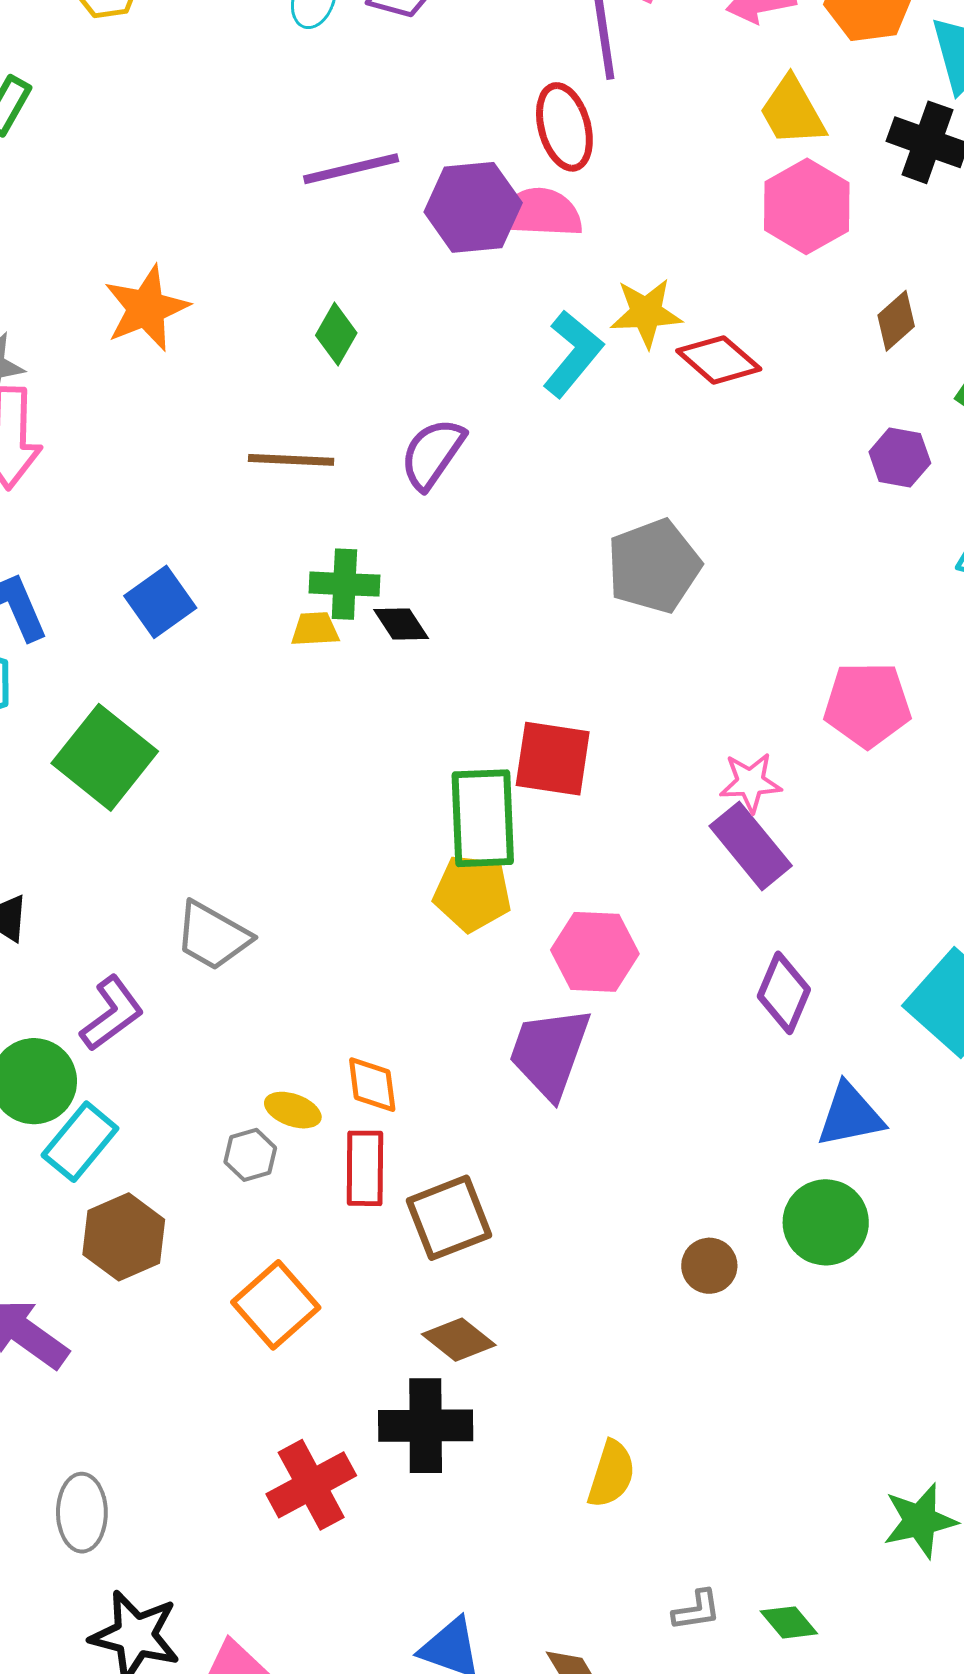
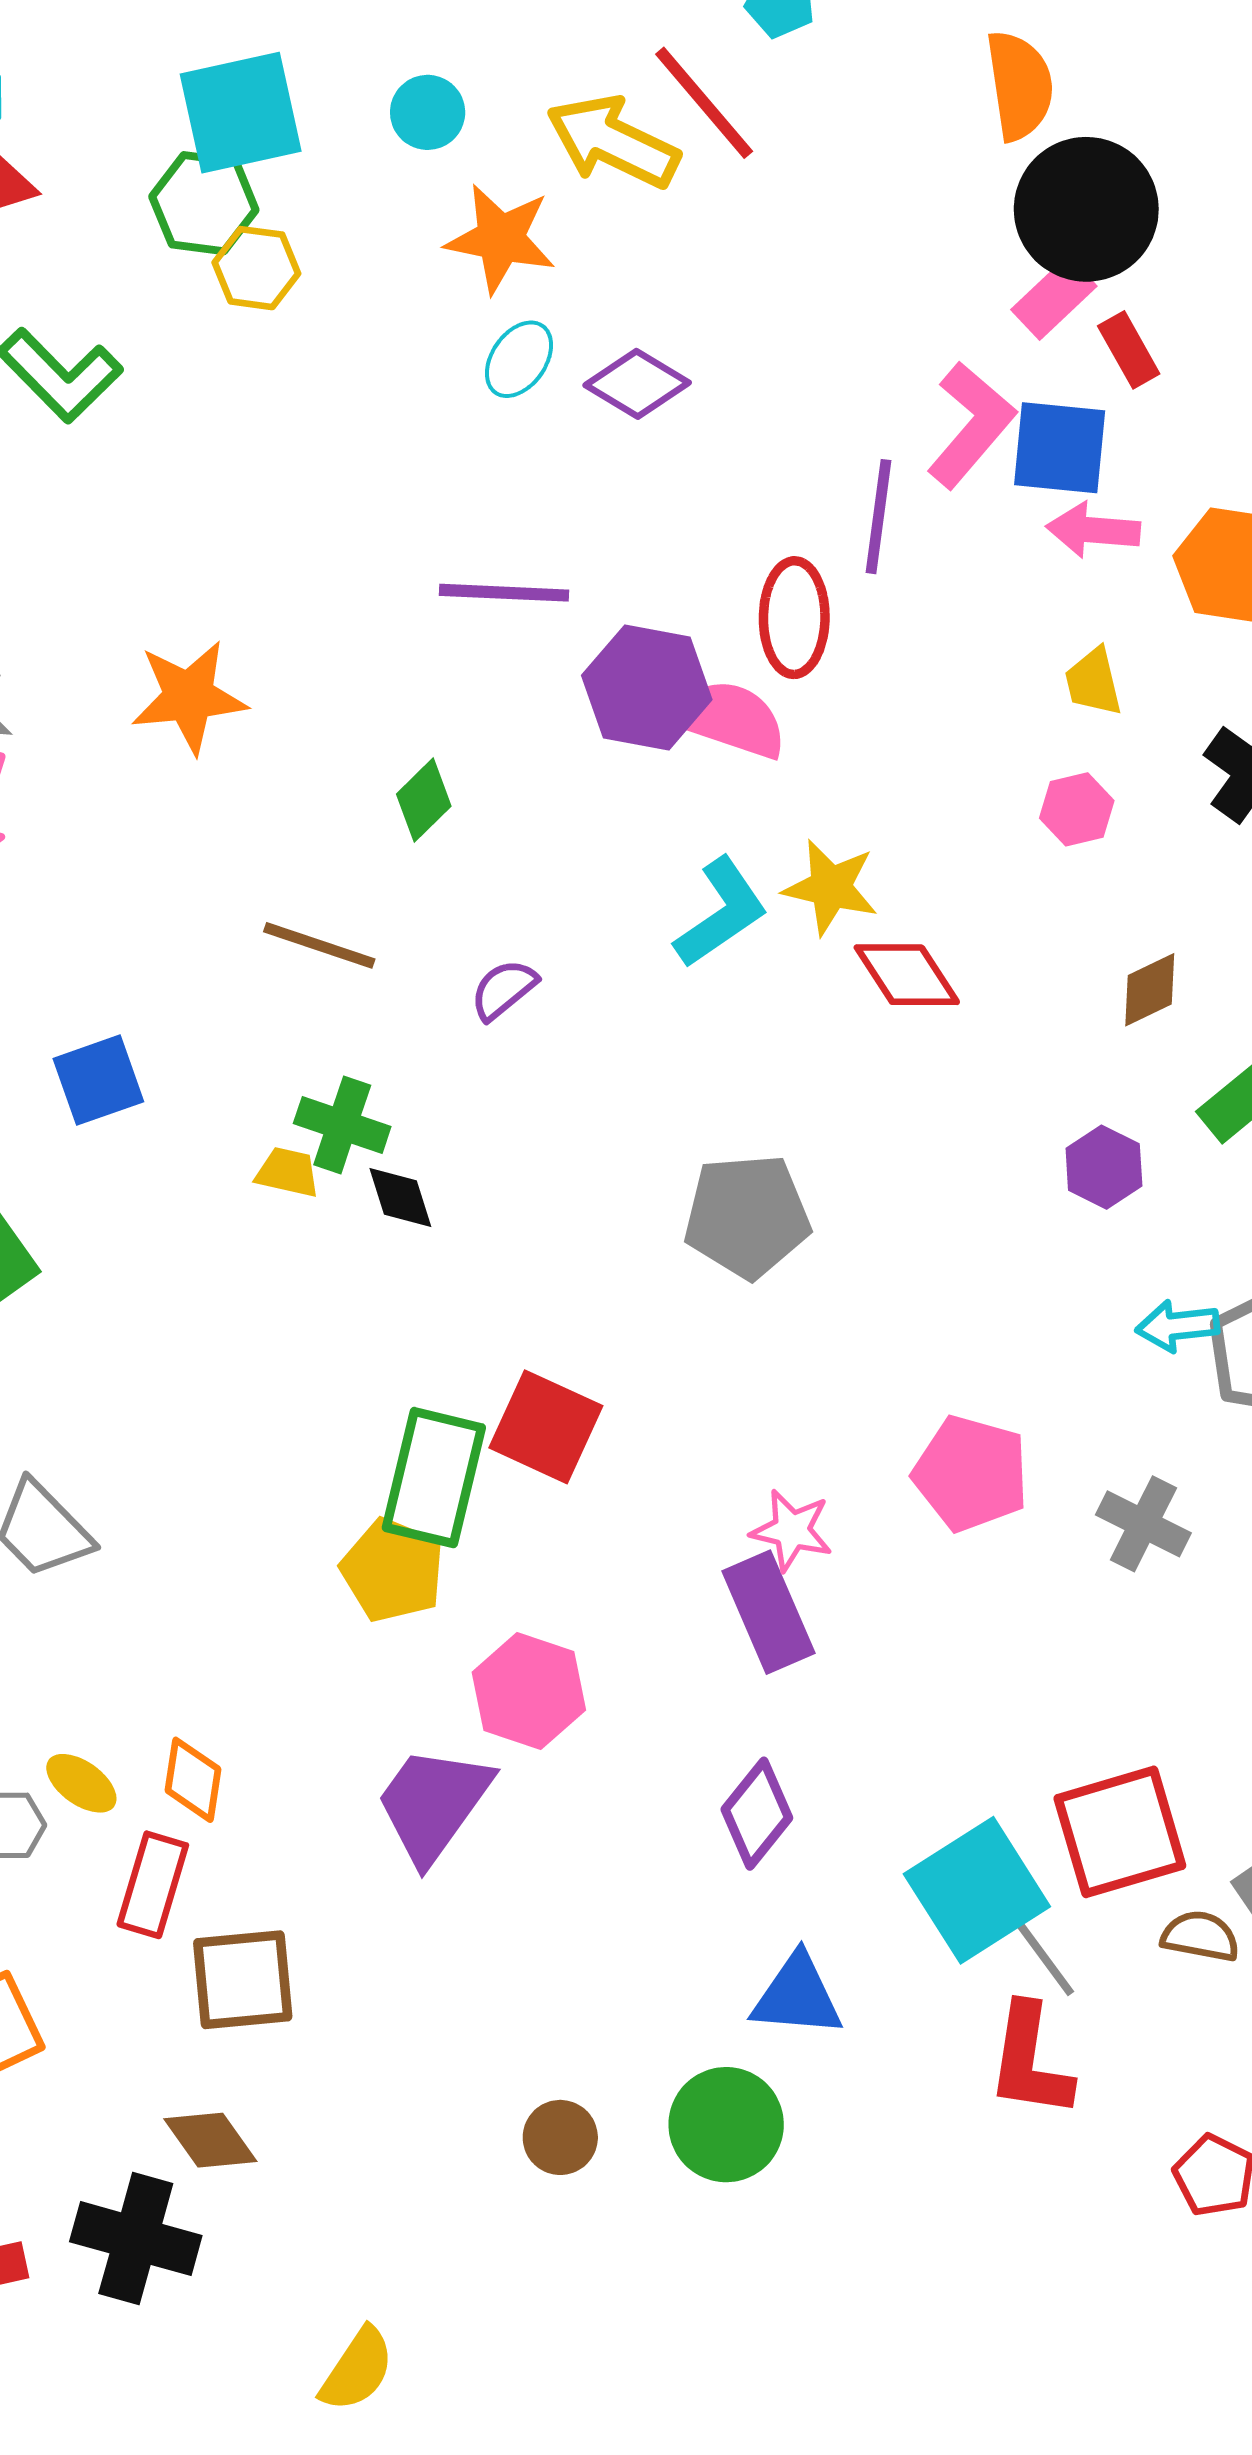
yellow trapezoid: (792, 111) -> (1093, 682), size x0.7
pink hexagon: (807, 206) -> (1077, 809), size x0.6
purple semicircle: (432, 454) -> (504, 990), size x0.7

